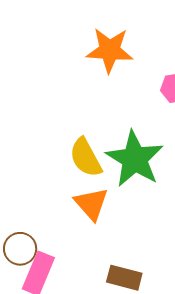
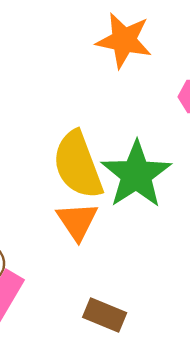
yellow semicircle: (86, 158) -> (78, 165), size x1.4

